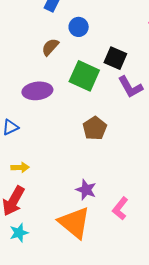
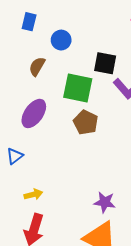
purple ellipse: (37, 91) -> (34, 113), turned -36
brown pentagon: (95, 128) -> (86, 122), moved

